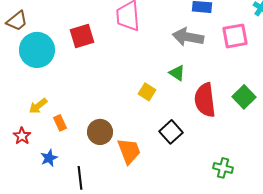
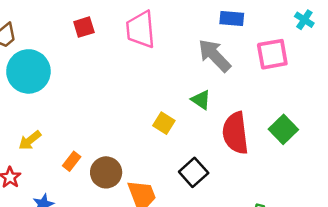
red square: (82, 36) -> (84, 27), moved, size x0.7
gray arrow: (188, 37) -> (214, 55), turned 36
orange rectangle: (60, 123) -> (72, 161), moved, turned 63

